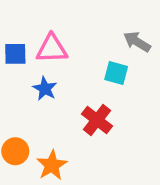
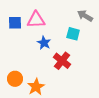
blue star: (45, 89) -> (44, 43), moved

